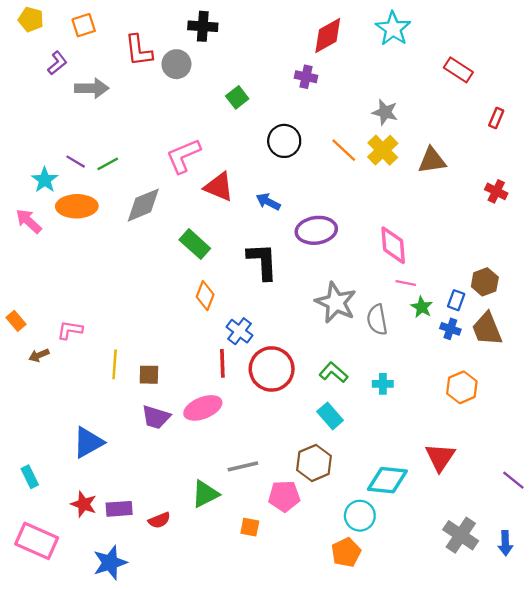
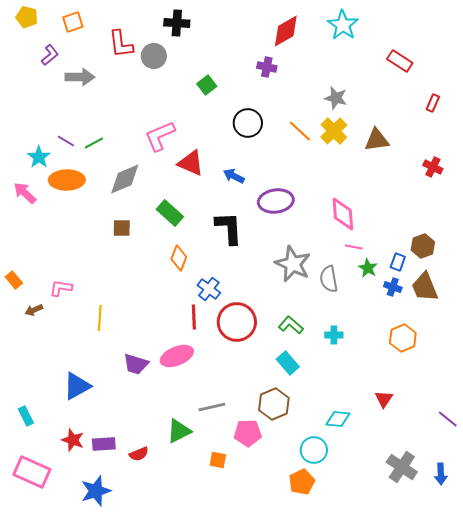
brown square: (149, 375) -> (122, 228), moved
red triangle: (440, 457) -> (384, 399), size x0.7
cyan diamond: (387, 480) -> (338, 419), size x0.7

